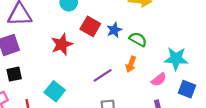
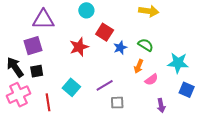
blue star: (114, 30) -> (120, 48), moved
purple line: (103, 75) -> (105, 85), moved
pink semicircle: (159, 80) -> (151, 80), moved

